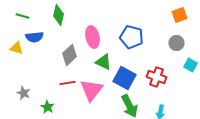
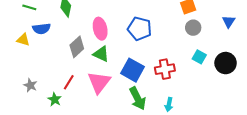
gray circle: (176, 43) -> (193, 28), moved
green triangle: (104, 62) -> (101, 54), moved
red cross: (156, 77) -> (165, 69), turned -30
red line: (68, 83) -> (69, 82), moved, turned -49

